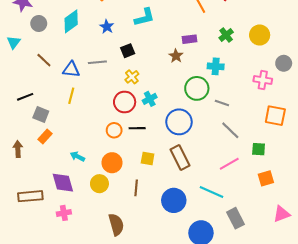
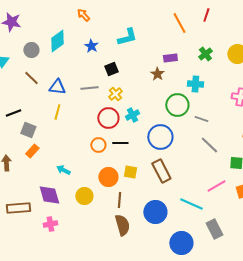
gray circle: (39, 23) -> (31, 50), moved
gray line: (97, 62) -> (89, 88), moved
orange circle: (112, 163) -> (108, 177), moved
pink line: (229, 164) -> (216, 186), moved
brown semicircle: (116, 224) -> (122, 225), moved

